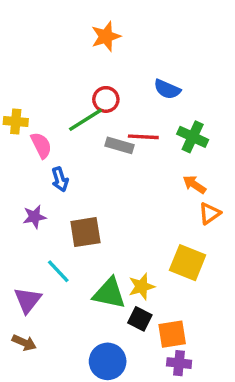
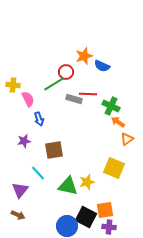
orange star: (106, 36) -> (84, 56), moved
green cross: (193, 137) -> (111, 106), moved
black square: (140, 319) -> (86, 217), moved, size x1.5

